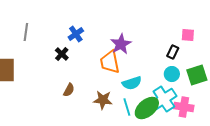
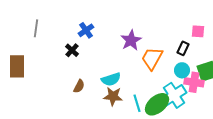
orange trapezoid: (110, 62) -> (152, 58), moved, turned 40
cyan semicircle: (132, 83) -> (111, 79), moved
pink cross: (184, 107) -> (194, 82), moved

